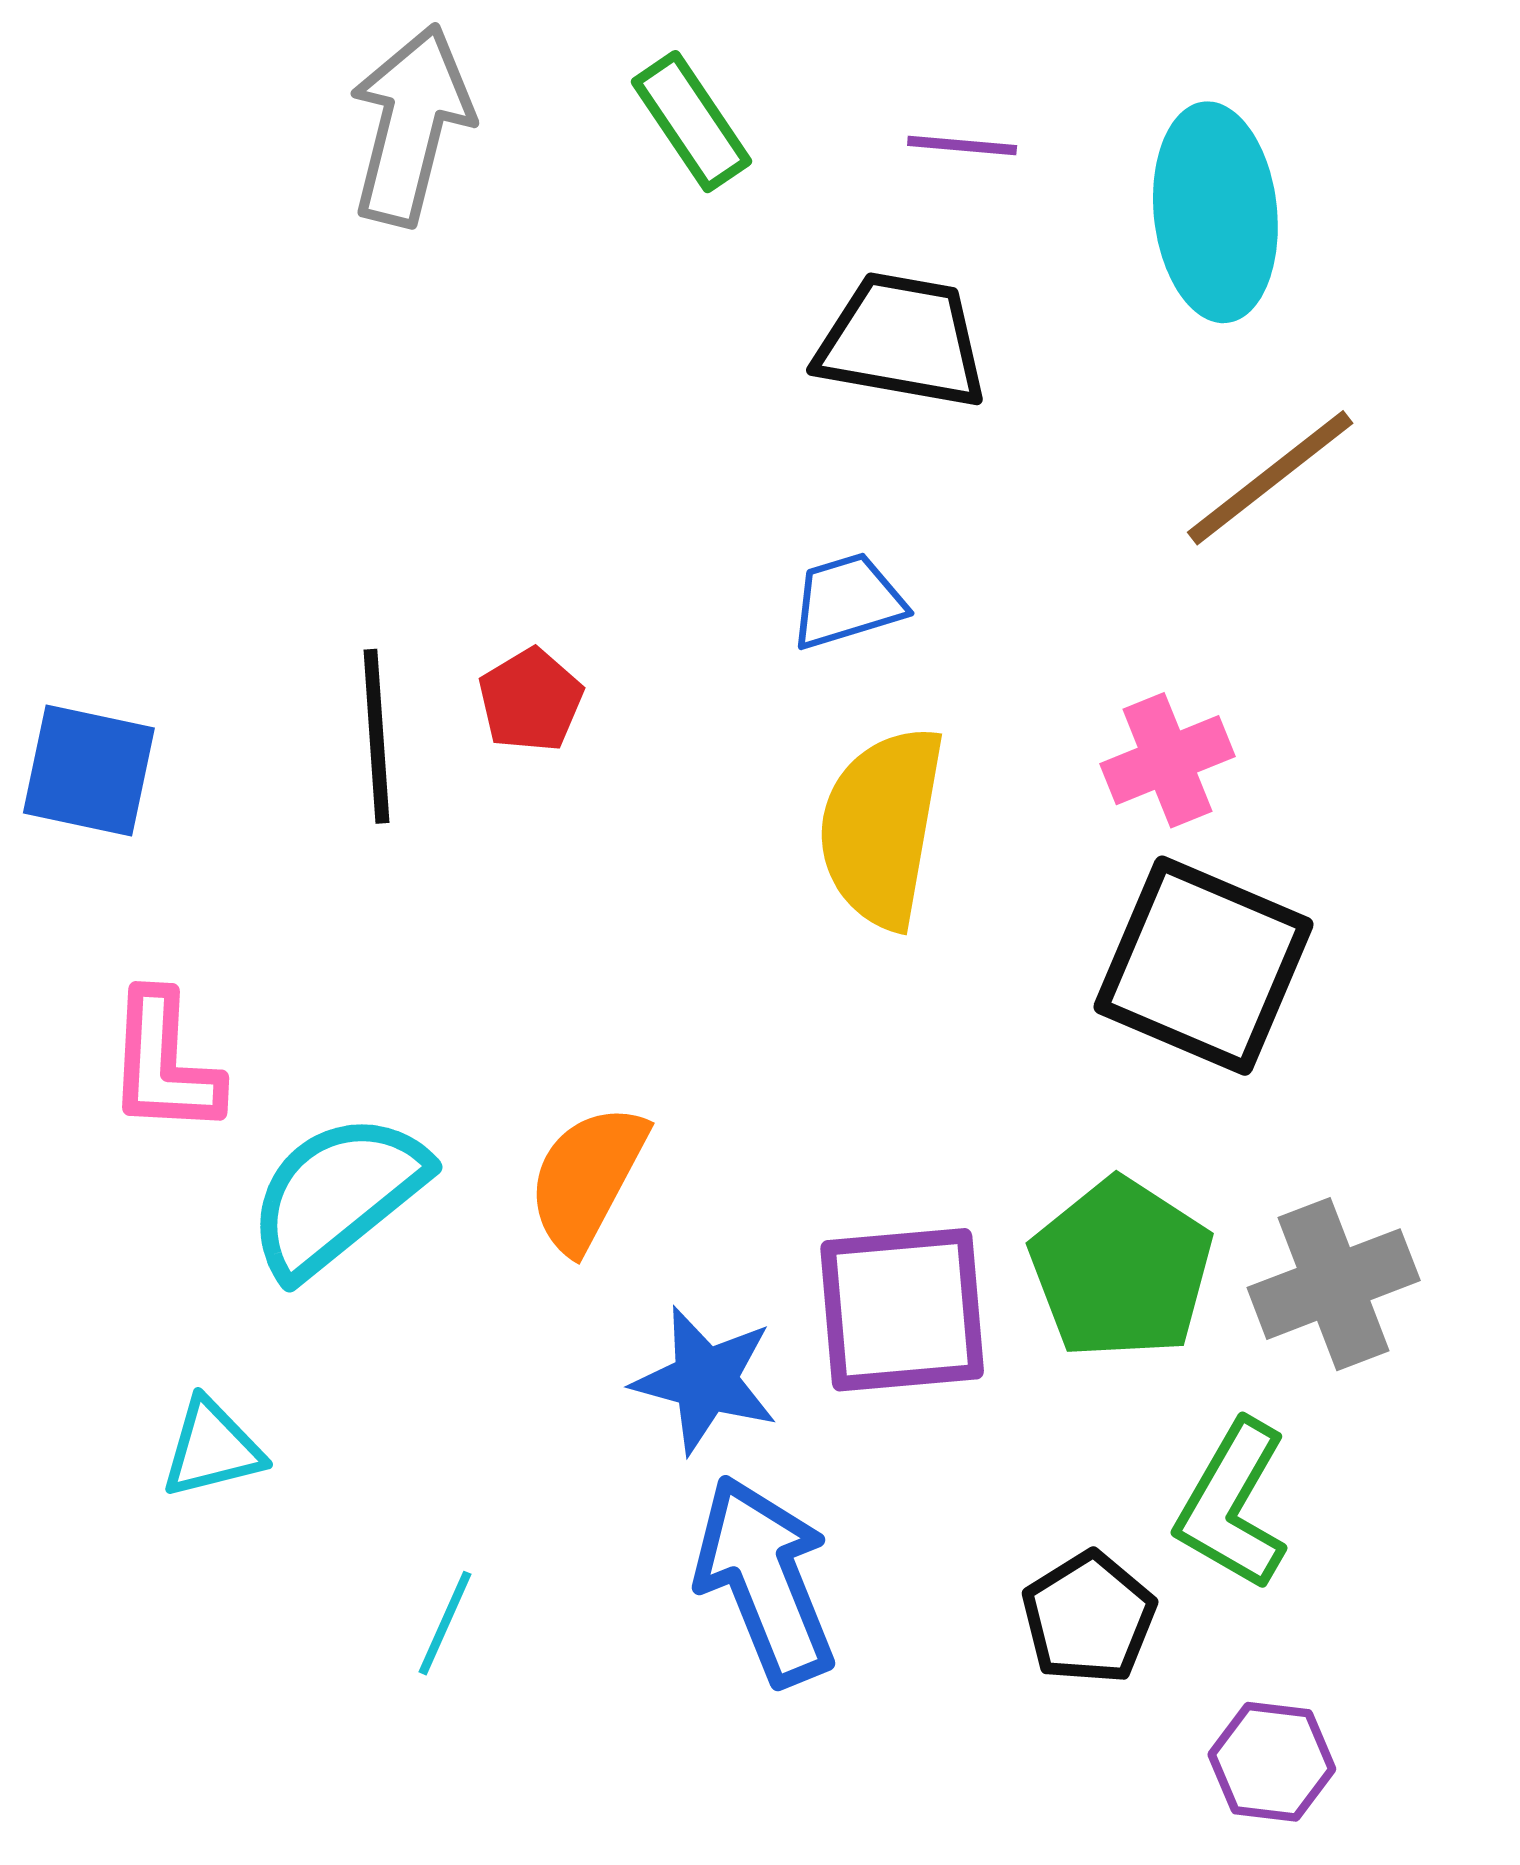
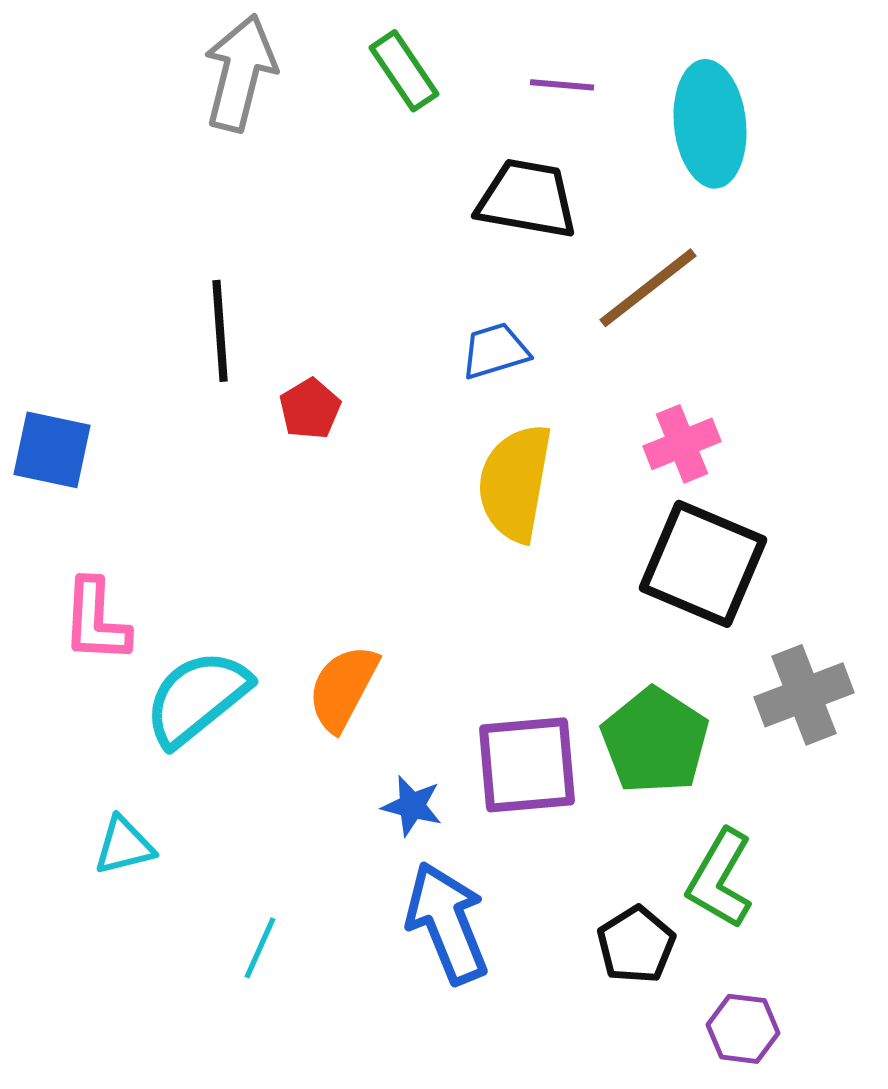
brown line: (1270, 478) -> (648, 288), moved
black line: (376, 736) -> (220, 331), moved
gray cross: (1334, 1284) -> (804, 695), moved
blue star: (705, 1380) -> (412, 806), size x0.7

